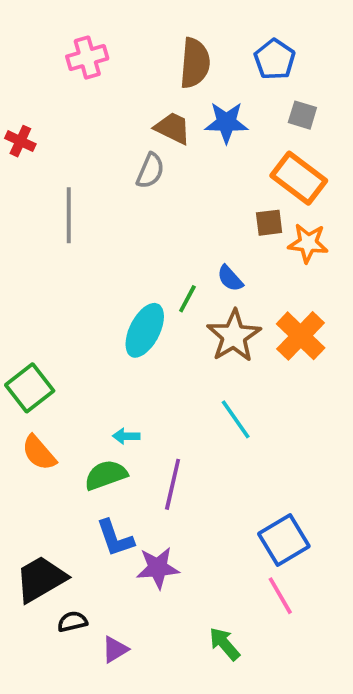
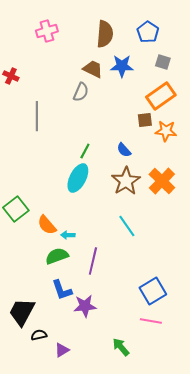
orange rectangle: (299, 178) -> (161, 96), turned -72
green line: (187, 299) -> (85, 151), moved
orange semicircle: (39, 453) -> (47, 225), moved
black trapezoid: (41, 579) -> (22, 312), turned -32
pink line: (280, 596) -> (151, 321), turned -50

